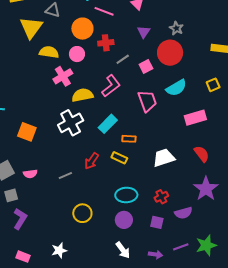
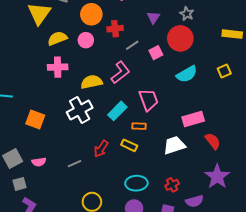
yellow semicircle: (49, 52) -> (57, 38), turned -30
pink cross: (63, 76) -> (58, 67), moved, turned 30
pink trapezoid: (147, 101) -> (149, 100), moved
pink rectangle: (195, 118) -> (193, 119), moved

